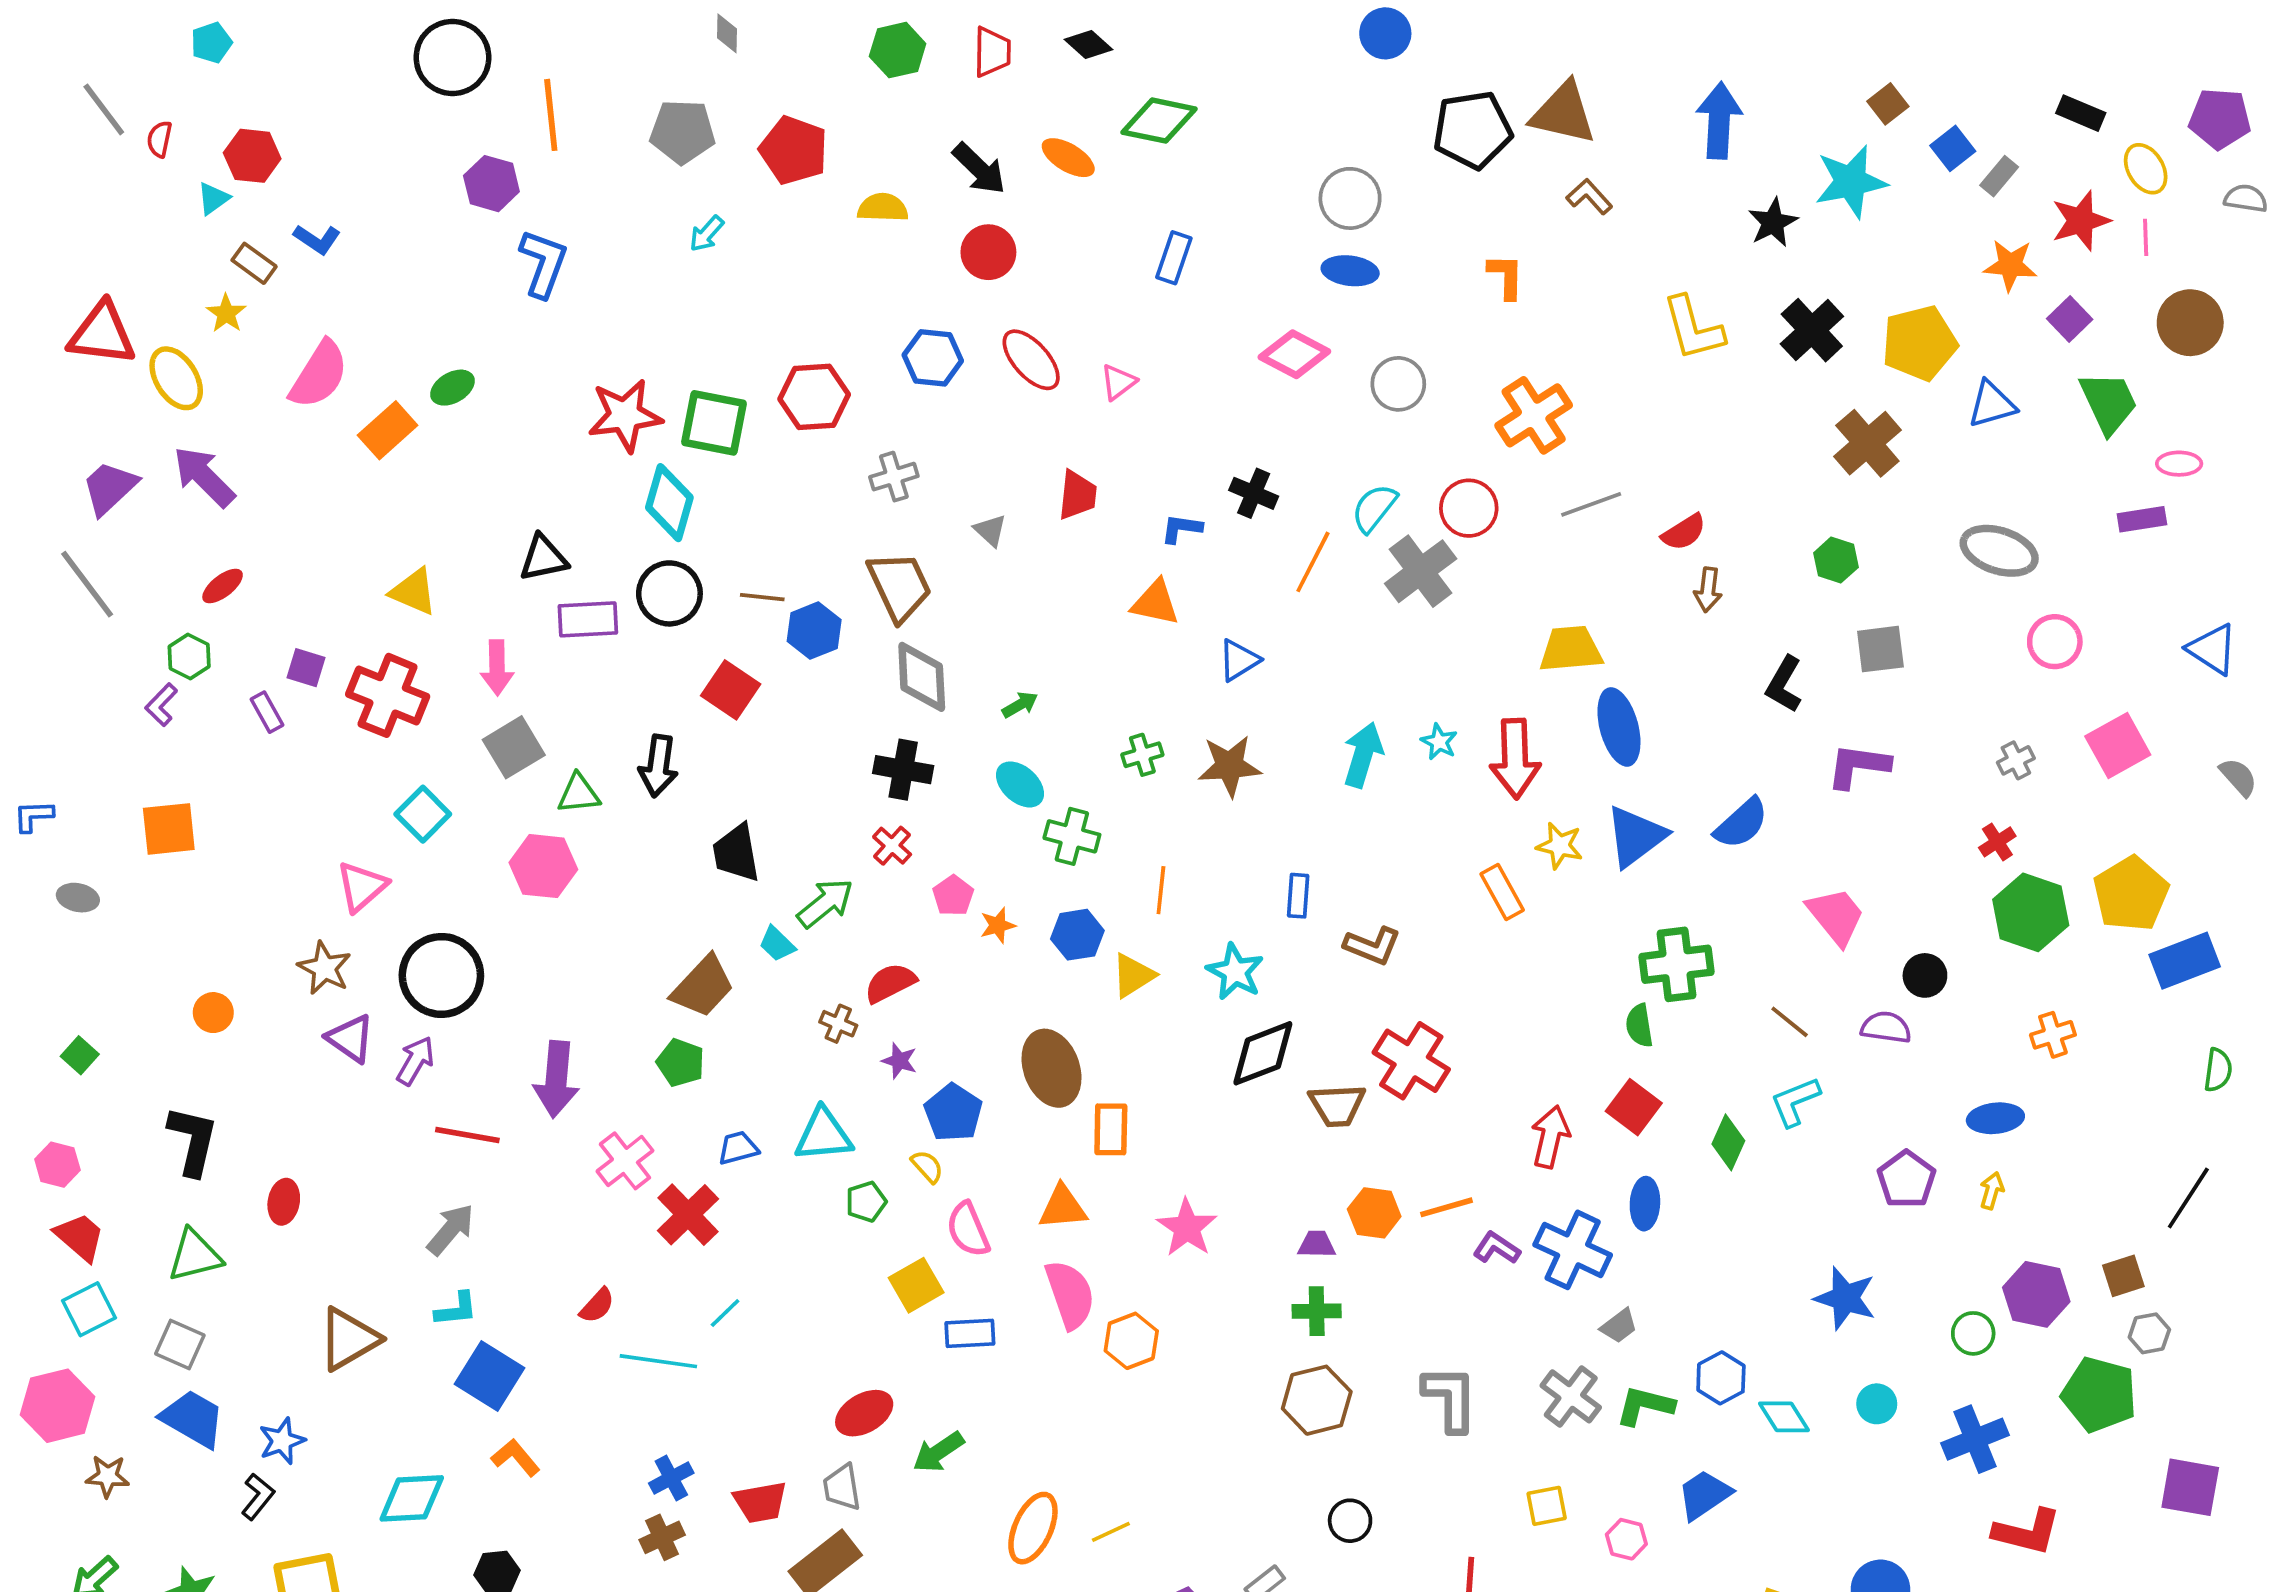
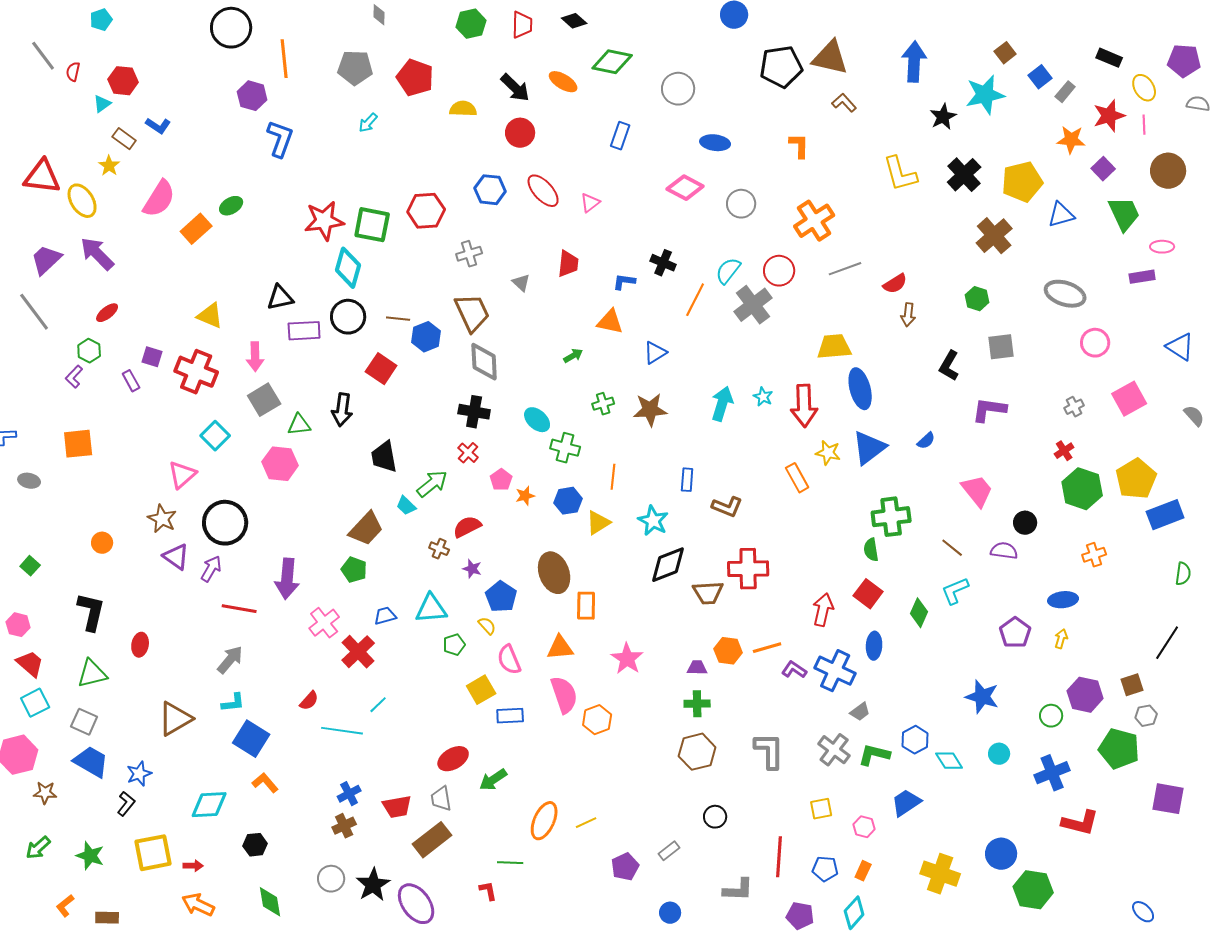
gray circle: (1350, 198) -> (678, 89), moved
green arrow: (1020, 705) -> (573, 356), moved
blue semicircle: (1741, 823) -> (926, 441), size x0.6
red cross: (1411, 1061) -> (748, 569), turned -33

